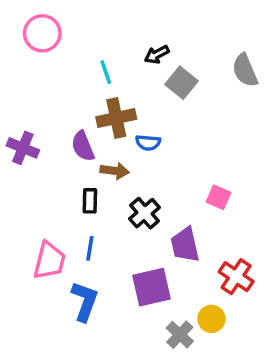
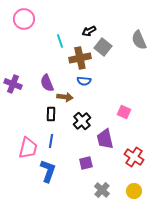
brown cross: (116, 118) -> (80, 58), moved
purple square: (152, 287) -> (86, 163), size x0.6
yellow circle: (211, 319) -> (134, 191), moved

